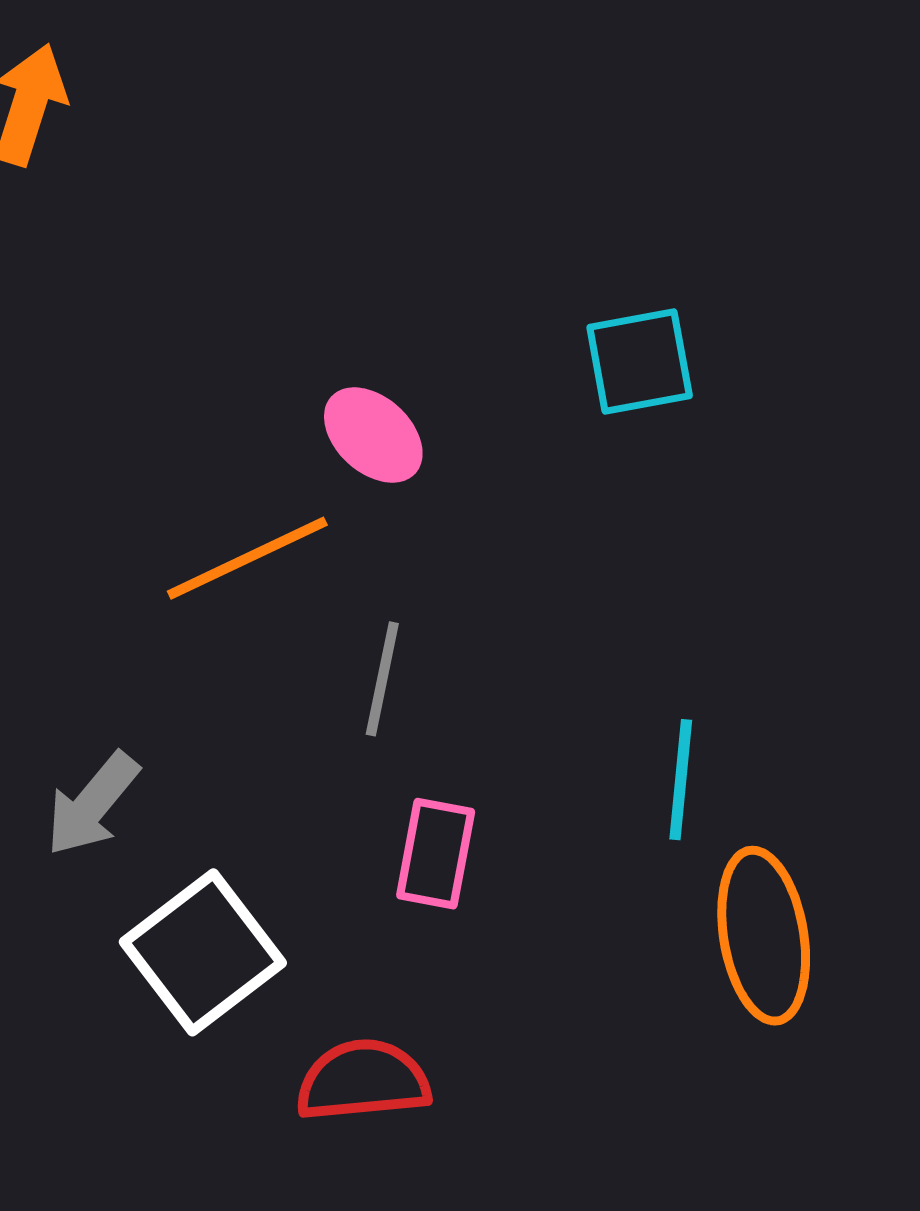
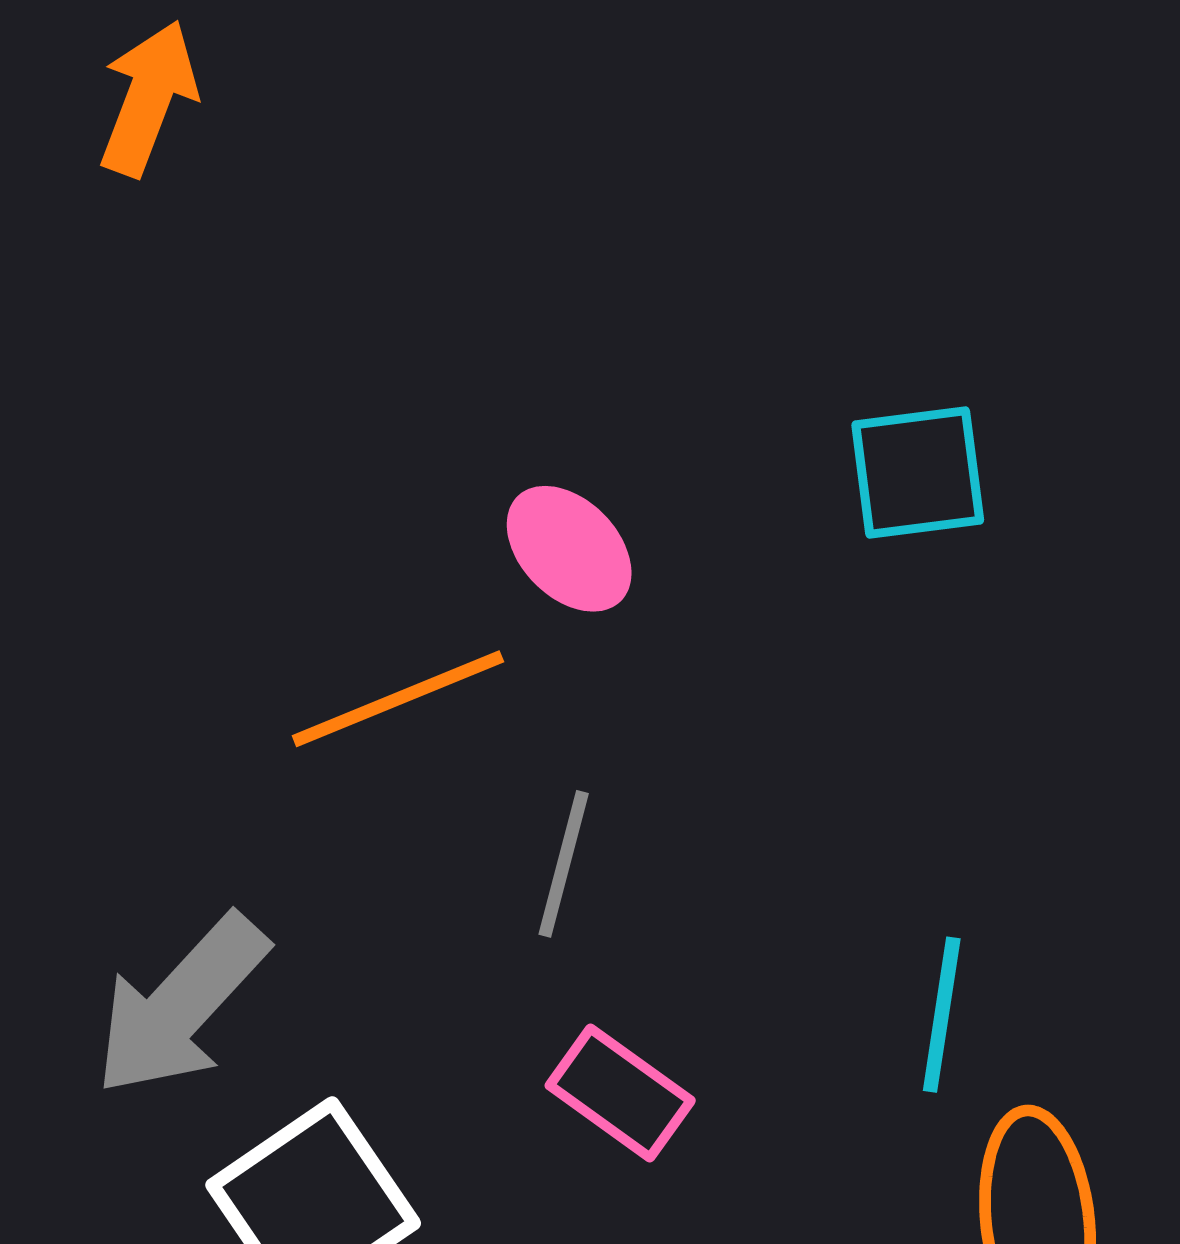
gray arrow: (92, 804) -> (181, 1005), size x1.4
pink rectangle: (436, 854) -> (620, 1093), turned -68

